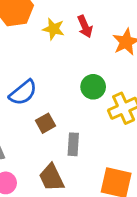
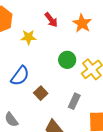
yellow star: (54, 29) -> (28, 37), moved
gray rectangle: (73, 144) -> (74, 101), moved, turned 35

